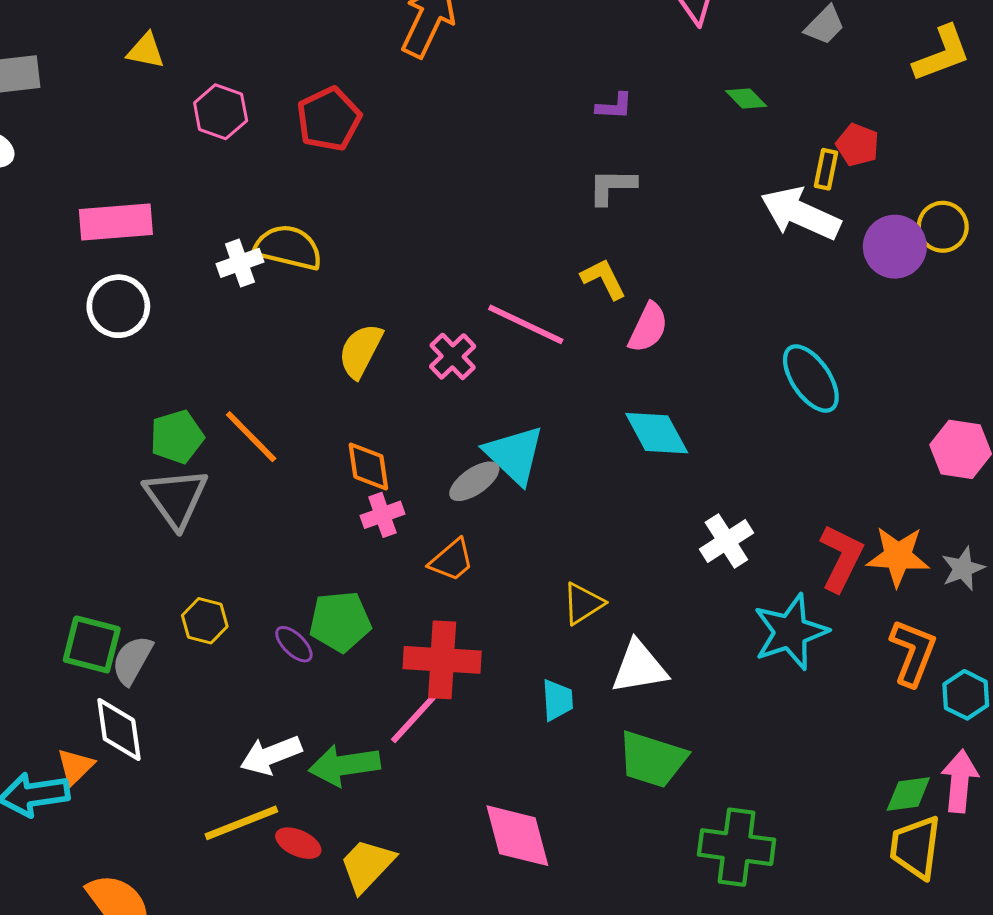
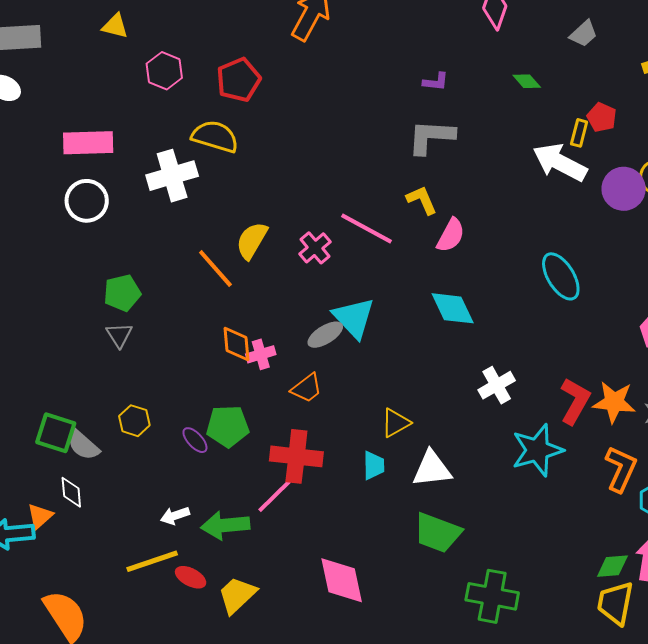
gray L-shape: (612, 186) -> (431, 137), size x1.4
yellow semicircle: (288, 247) -> (215, 136), moved
white cross: (240, 263) -> (172, 176), size x1.6
orange line: (251, 437) -> (215, 268), moved
orange diamond: (368, 466) -> (236, 344), moved
gray triangle: (176, 498) -> (119, 335), size x0.6
gray semicircle: (132, 660) -> (83, 445), turned -81
cyan trapezoid: (557, 700) -> (374, 465), moved
white diamond: (119, 730) -> (71, 492), size x0.7
white arrow: (271, 755) -> (175, 516), size x0.7

